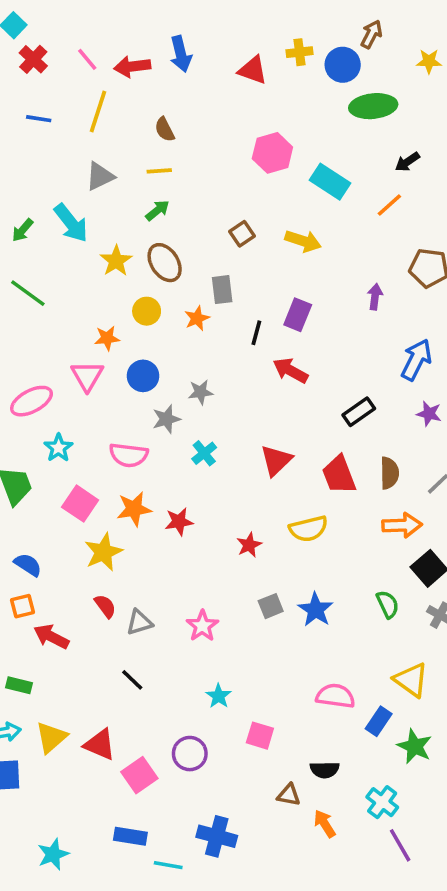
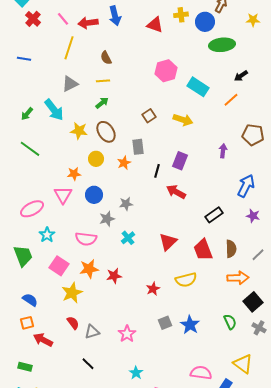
blue line: (39, 119) -> (24, 59), moved
yellow star: (116, 261) -> (79, 131), turned -30

